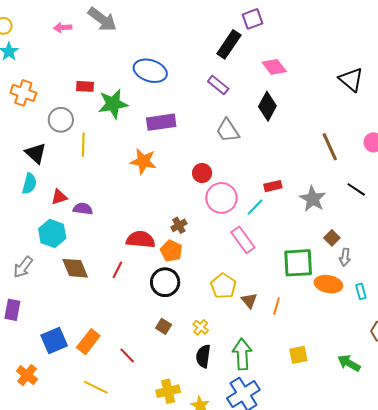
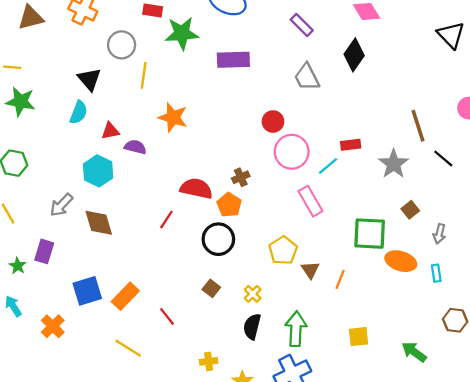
brown line: (330, 147) -> (418, 126), moved
orange star: (143, 161) -> (173, 117), moved
gray arrow: (345, 257) -> (439, 234), moved
brown diamond: (75, 268) -> (99, 223), moved
yellow cross: (168, 391) -> (209, 361), size x0.7

